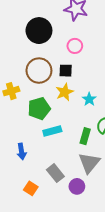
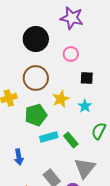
black square: (66, 71) -> (87, 78), moved
green rectangle: (85, 136) -> (71, 140), moved, turned -56

